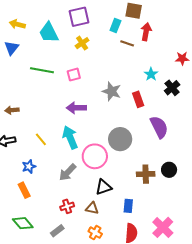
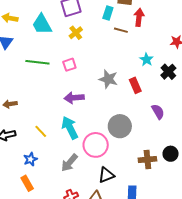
purple semicircle: (159, 127) -> (158, 112), size x0.7

